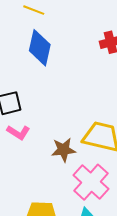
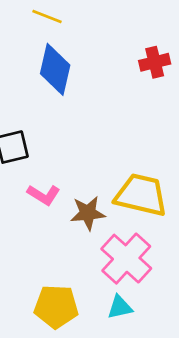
pink L-shape: (18, 132) -> (44, 195), moved

